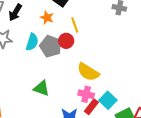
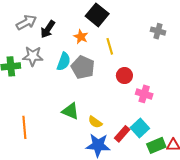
red circle: (66, 41) -> (124, 76), moved
yellow semicircle: (88, 72) -> (95, 122), moved, size x0.6
pink cross: (86, 94) -> (144, 94), moved

